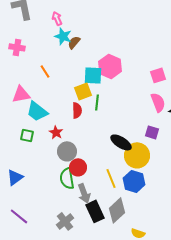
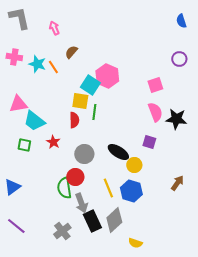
cyan star: (63, 36) -> (37, 64), moved
orange line: (45, 71) -> (53, 67), moved
cyan square: (93, 75) -> (90, 85), turned 30
yellow square: (83, 91) -> (80, 101), turned 30
gray circle: (67, 151) -> (84, 154), moved
yellow circle: (137, 155) -> (134, 165), size x0.6

